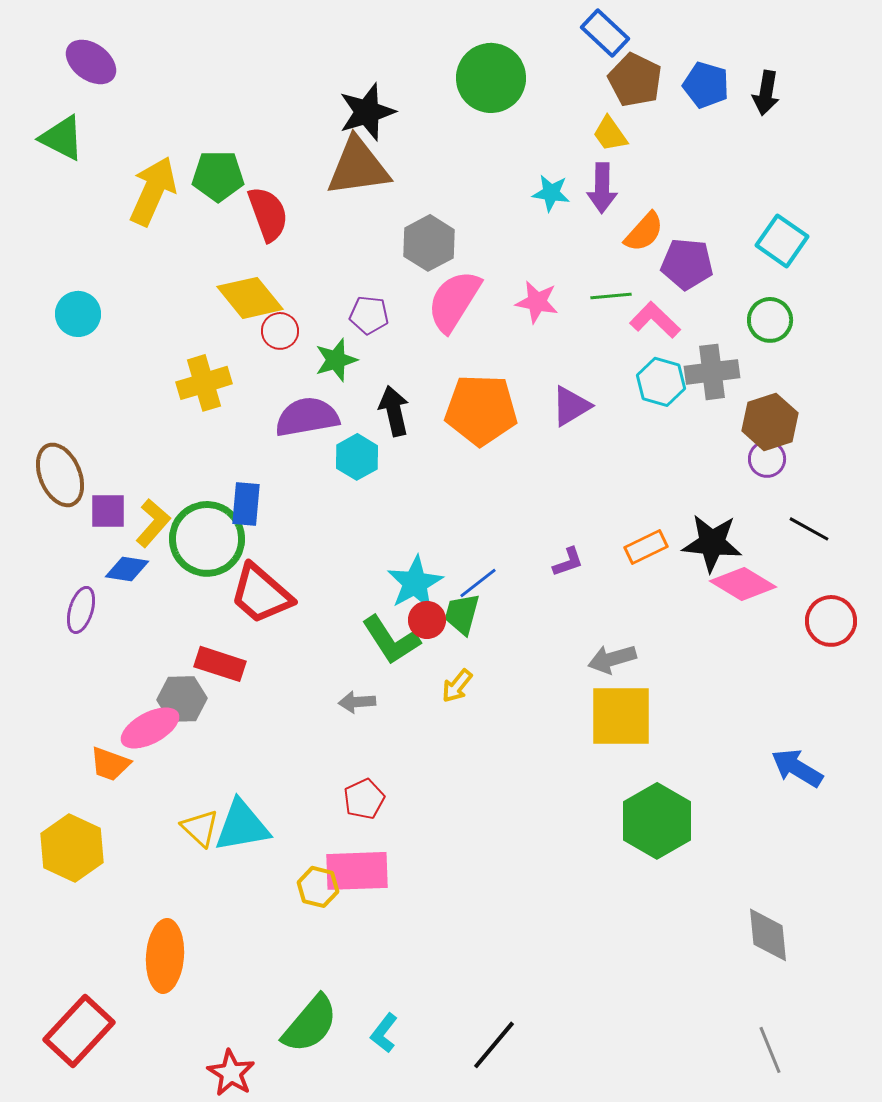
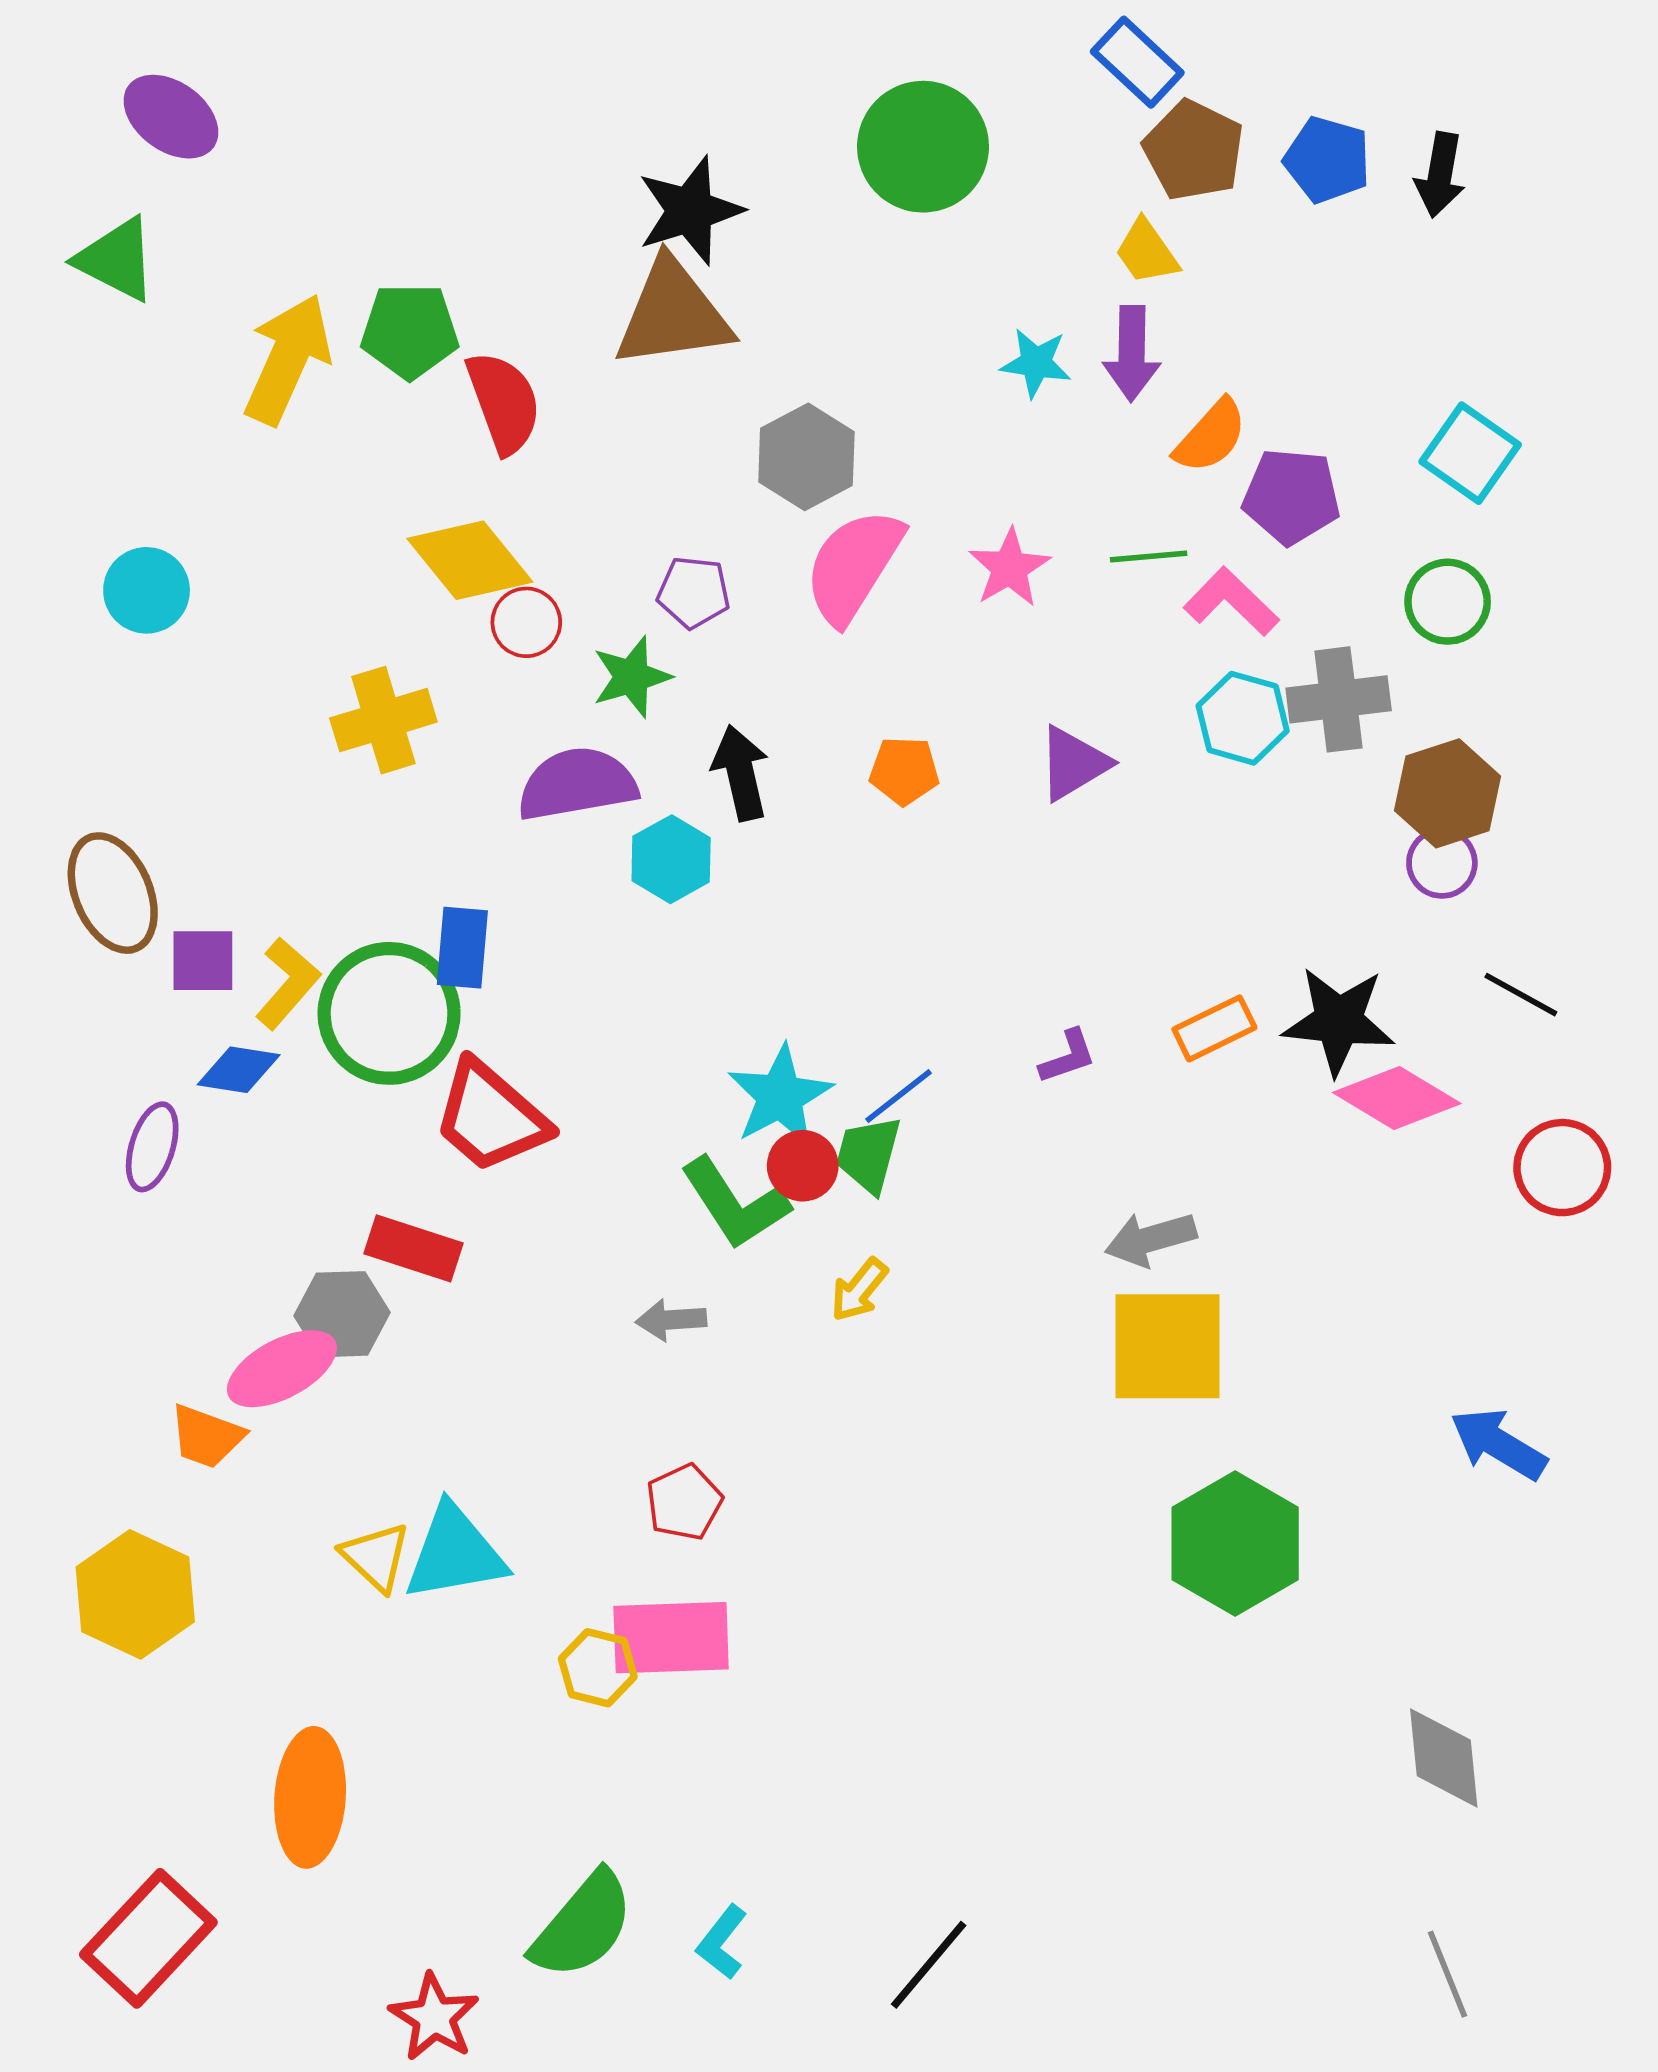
pink star: (537, 302) -> (1009, 568), turned 30
orange pentagon: (481, 410) -> (904, 771), size x0.5

